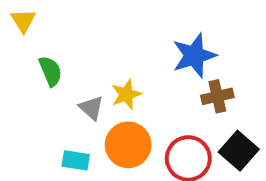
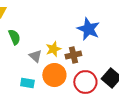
blue star: (194, 56) -> (88, 29), turned -30
brown cross: (217, 96) -> (73, 55), moved

